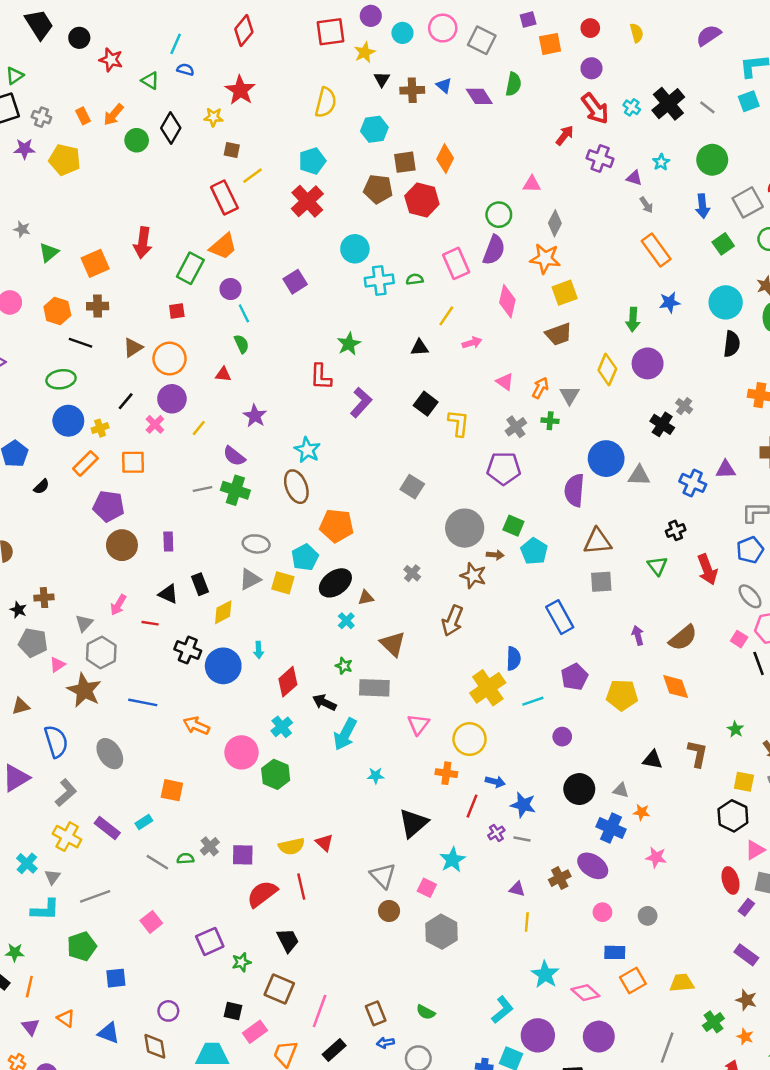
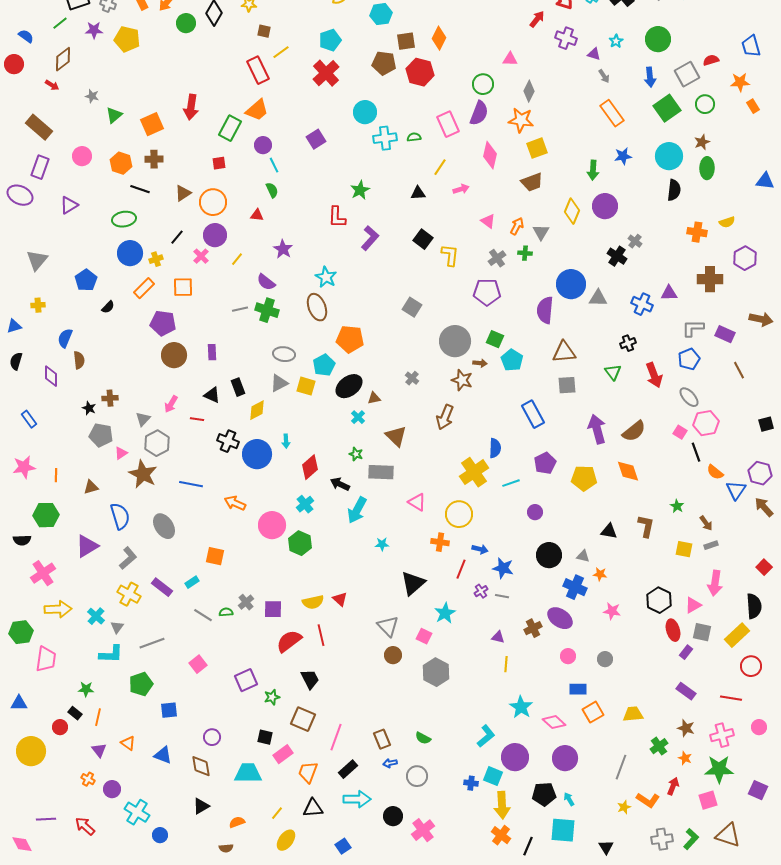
green square: (723, 244) -> (667, 108), size x1.5
purple arrow: (638, 635) -> (597, 429), size x1.8
pink triangle: (418, 724) -> (417, 502), turned -36
black hexagon: (733, 816) -> (659, 600), moved

